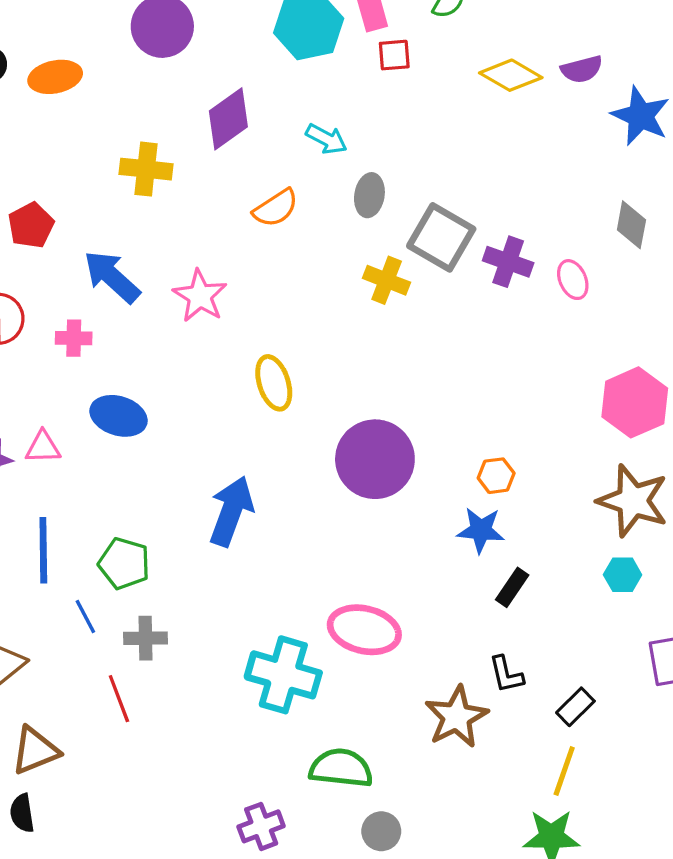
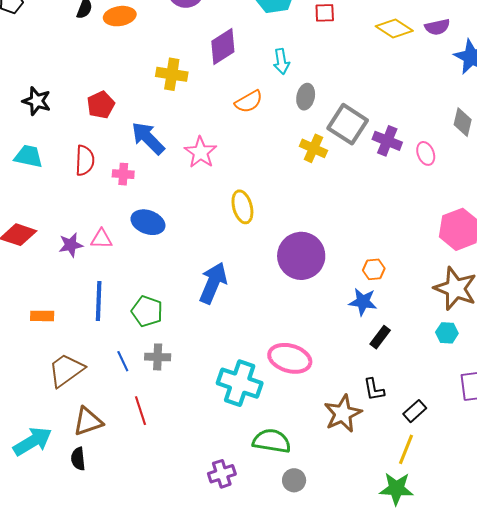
cyan arrow: (326, 139) -> (281, 61), turned 50
blue line: (85, 617) -> (123, 361), moved
red line: (119, 699) -> (141, 411), moved

